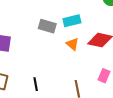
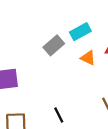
gray rectangle: (47, 26) -> (54, 45), turned -42

